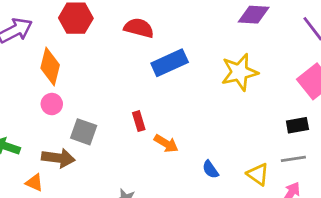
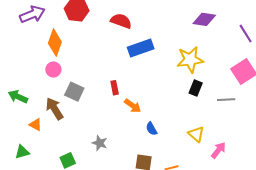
black rectangle: (297, 125) -> (196, 88), moved, turned -63
brown arrow: (58, 158) -> (54, 109), turned -135
gray line: (293, 159) -> (226, 100), moved
blue semicircle: (210, 169) -> (151, 129), moved

